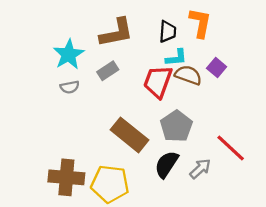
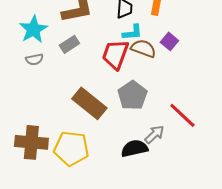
black semicircle: (166, 164) -> (134, 148), moved, turned 44

